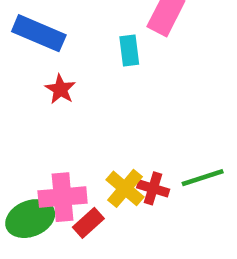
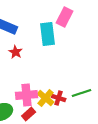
cyan rectangle: (129, 50) -> (48, 34), size x1.6
pink cross: (63, 197) -> (27, 95), moved

